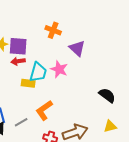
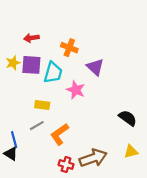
red arrow: (18, 61) -> (31, 38), moved
cyan trapezoid: (38, 72) -> (53, 73), moved
gray line: (21, 122) -> (37, 126), moved

